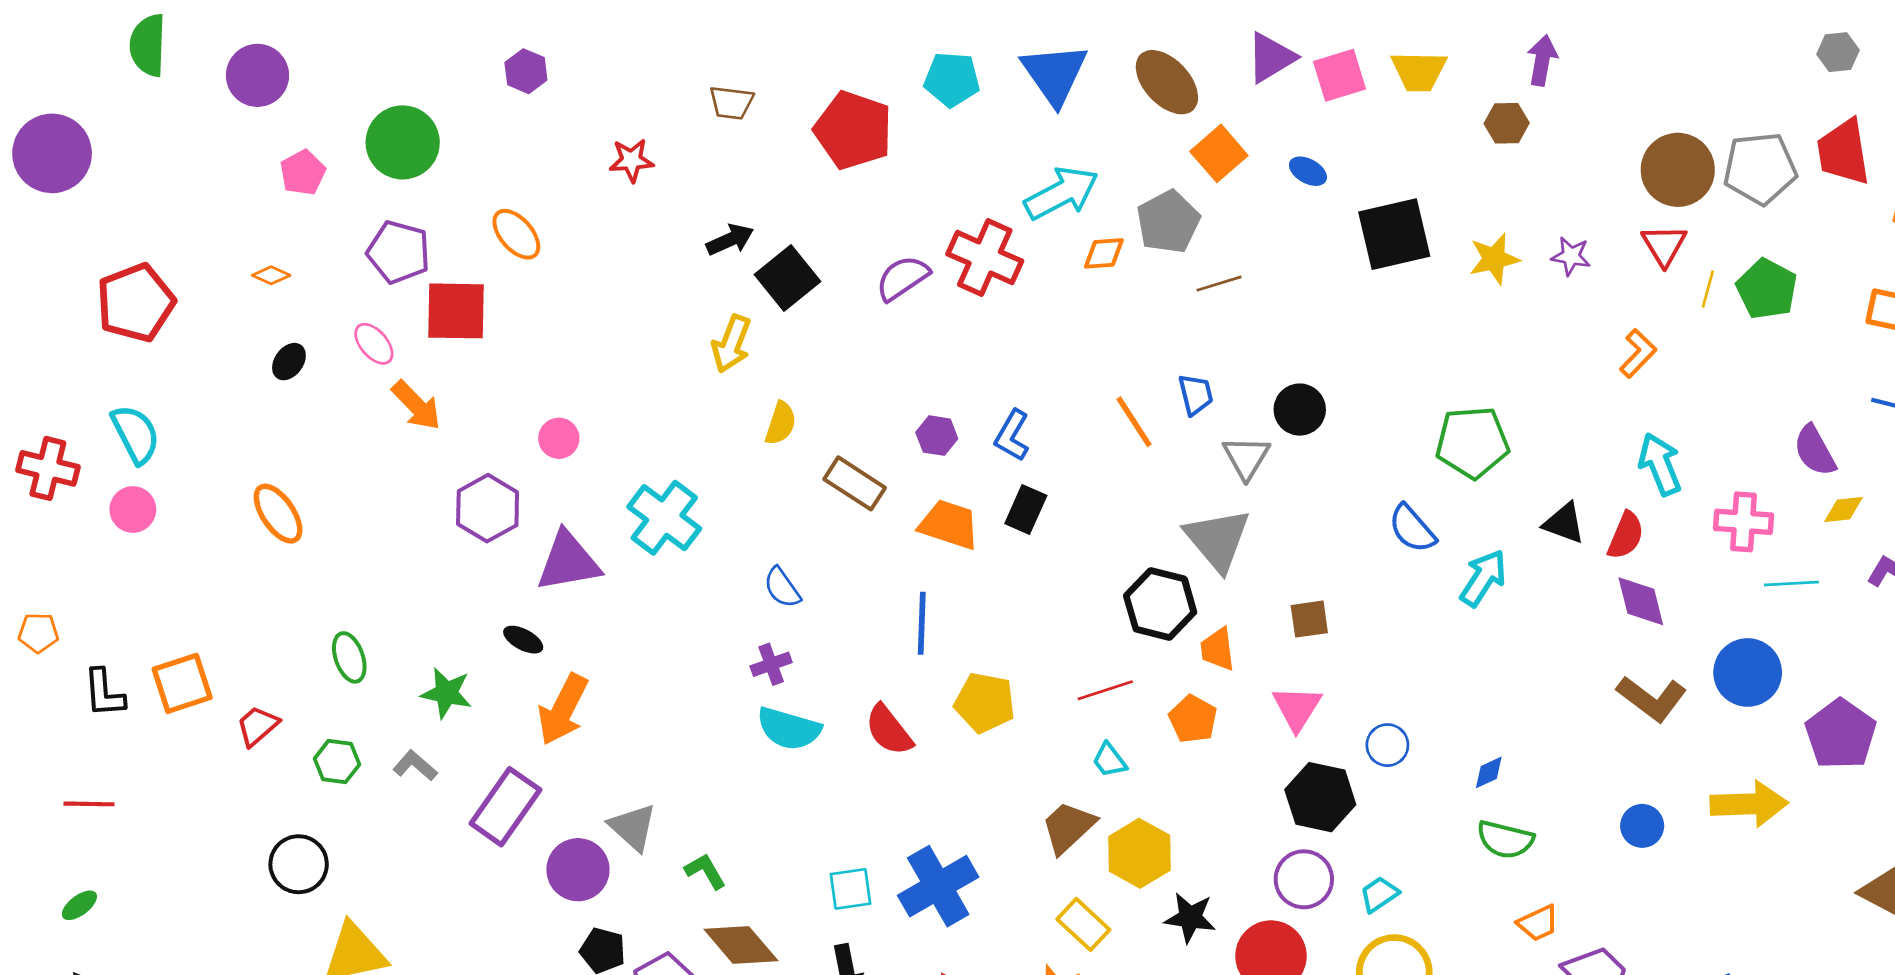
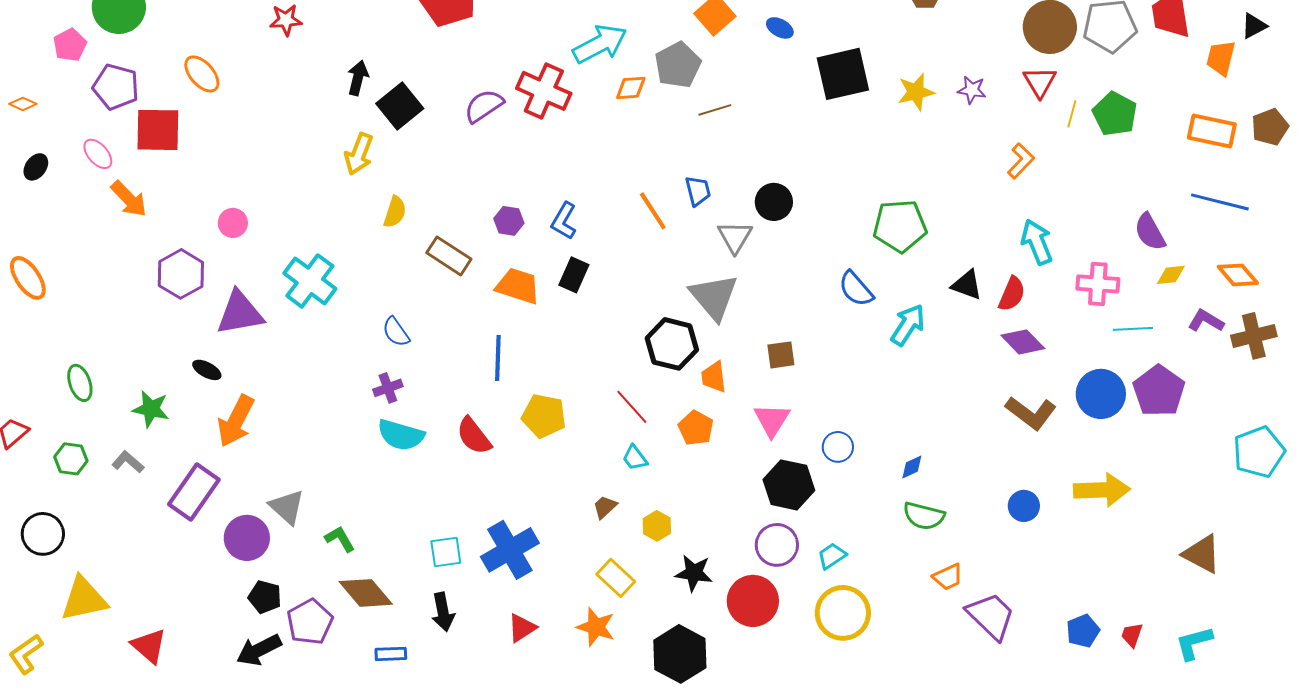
pink pentagon: (303, 173) -> (70, 45), moved
black arrow: (730, 240) -> (358, 78), turned -52
purple diamond: (1641, 601) -> (1023, 342), turned -30
red line: (1105, 690) -> (632, 407), turned 66
purple pentagon: (1841, 734) -> (1159, 391), moved
brown trapezoid: (1068, 827) -> (605, 507), size x0.6
yellow hexagon: (1140, 853) -> (657, 526), size x0.6

